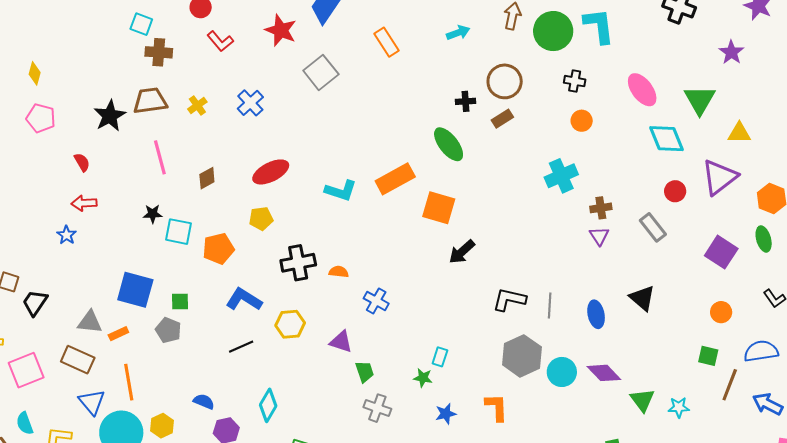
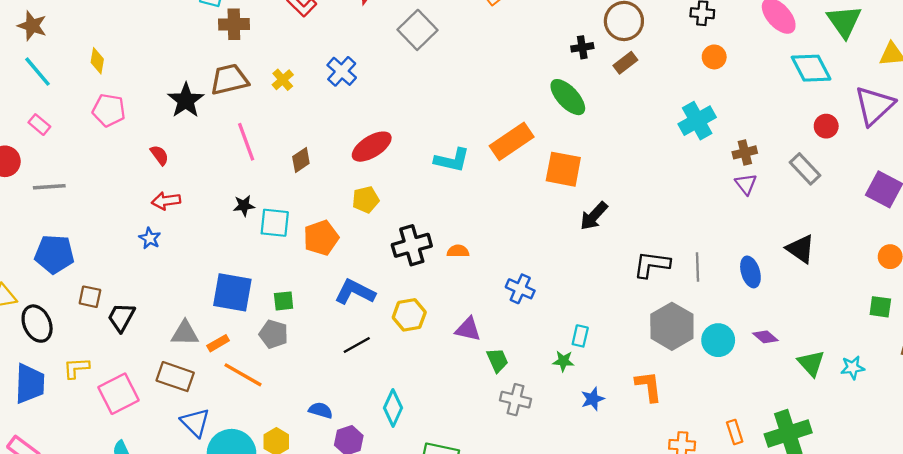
blue cross: (376, 301) -> (520, 289), moved
purple diamond: (604, 373) -> (765, 337), size x0.7
orange line: (129, 382) -> (243, 375), moved, turned -45

